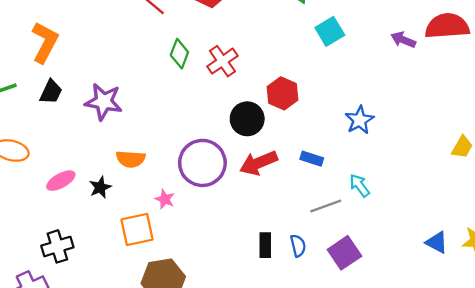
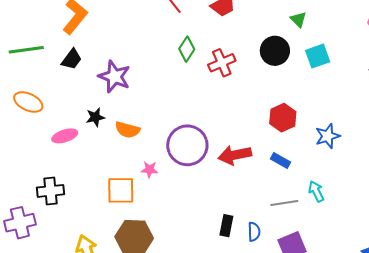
red hexagon: (283, 93) -> (283, 118), moved
black circle: (247, 119) -> (275, 51), moved
black star: (100, 187) -> (95, 117), moved
pink star: (165, 199) -> (149, 170), turned -30

